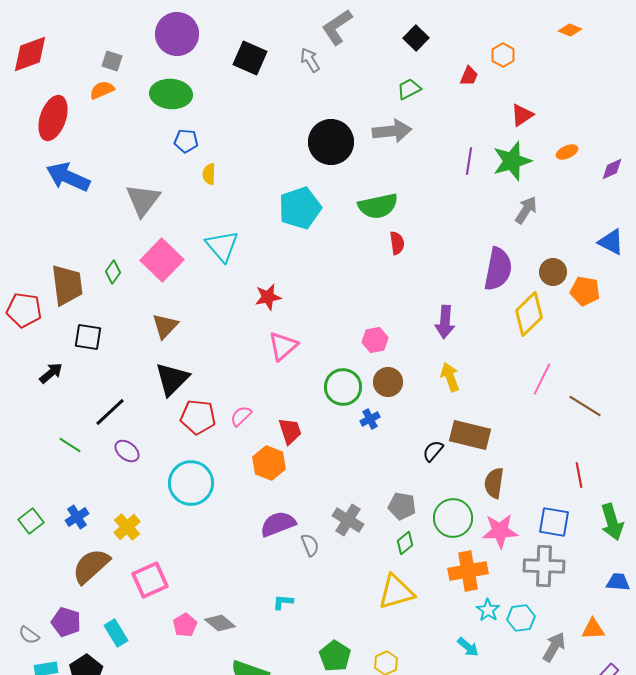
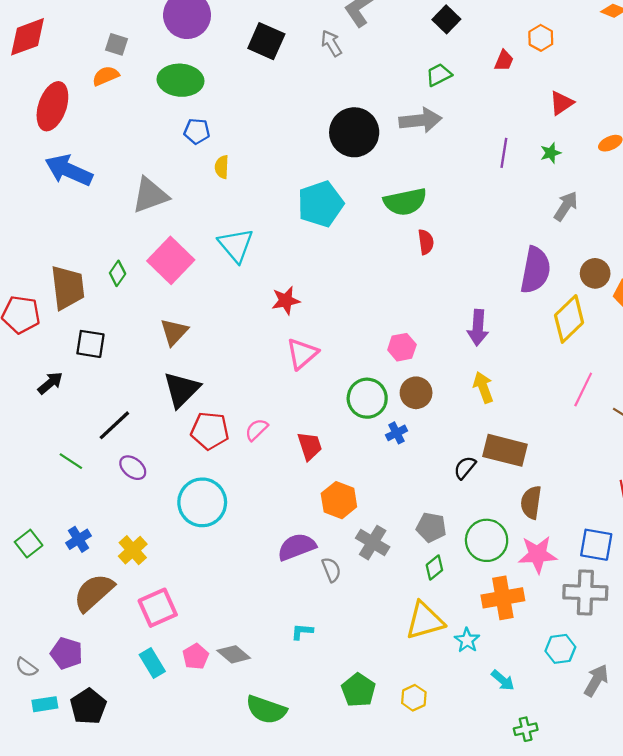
green star: (512, 161) -> (551, 153), size x0.5
gray triangle: (143, 200) -> (150, 195), turned 33
orange hexagon: (269, 463) -> (339, 500), moved
cyan star: (488, 610) -> (467, 640), moved
cyan rectangle: (116, 633) -> (152, 663), moved

